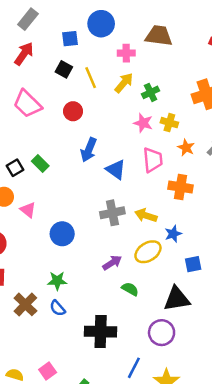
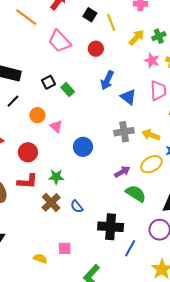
yellow arrow: (124, 83) -> (136, 37), moved
black square: (15, 168) -> (48, 82), moved
green star: (57, 281) -> (56, 177), moved
green semicircle: (130, 289) -> (136, 194), size x1.5
blue line: (134, 368) -> (130, 248), moved
pink square: (48, 371) -> (65, 248), moved, turned 32

